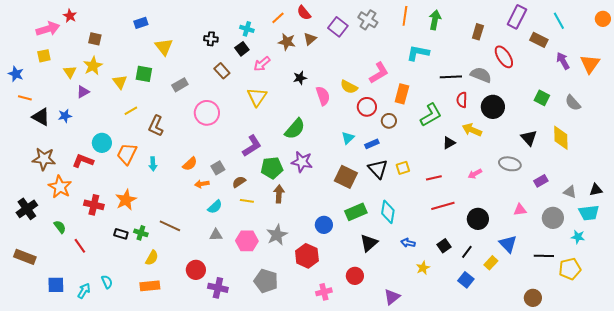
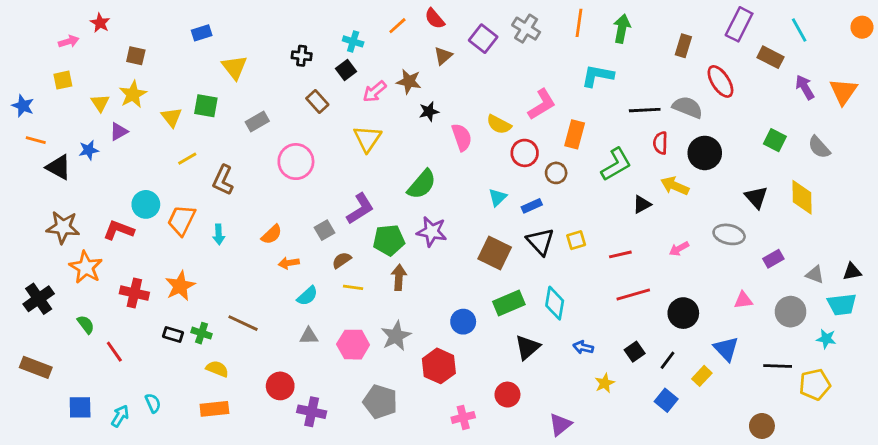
pink arrow: (48, 29) -> (69, 41), size x0.6
brown star: (287, 42) -> (409, 81), moved
blue star: (65, 116) -> (89, 150), moved
gray square: (218, 168) -> (324, 230), moved
yellow semicircle: (152, 258) -> (217, 369), turned -98

